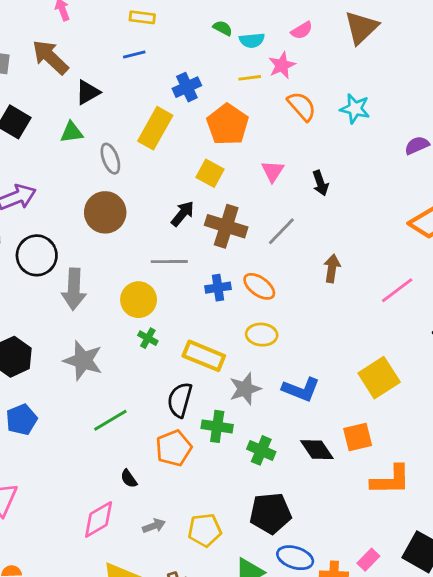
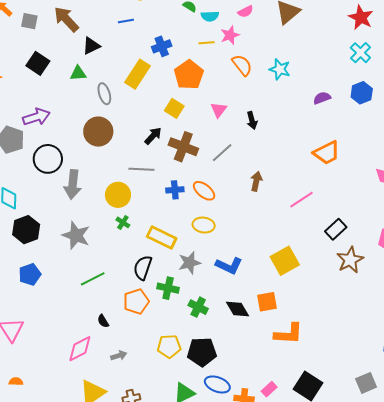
yellow pentagon: (205, 530) -> (169, 346), moved

